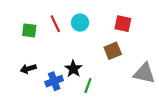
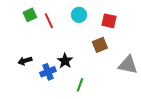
cyan circle: (80, 23) -> (79, 15), moved
green square: (29, 30) -> (30, 15), moved, turned -32
green line: (88, 86) -> (80, 85), moved

